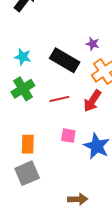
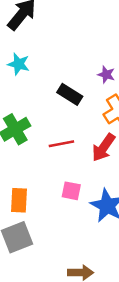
cyan star: (23, 57) -> (19, 64), moved
black rectangle: (65, 60) -> (70, 94), size x0.7

